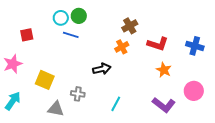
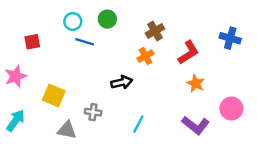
green circle: (79, 16) -> (107, 19), moved
red L-shape: (158, 44) -> (188, 52), turned -50
blue cross: (195, 46) -> (230, 38), moved

